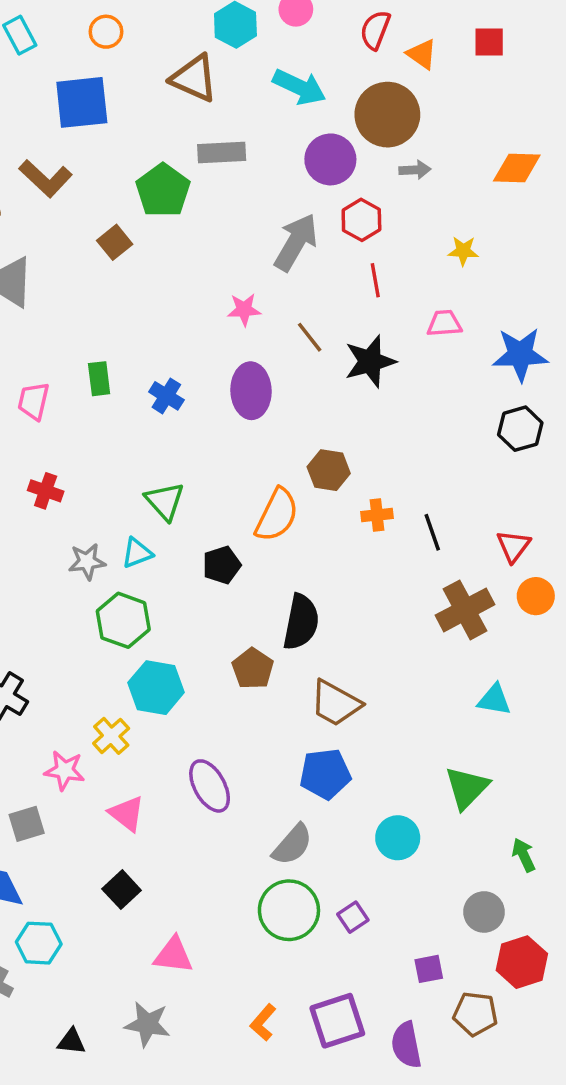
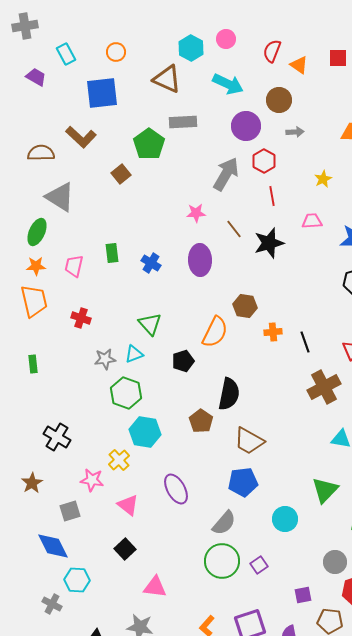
brown circle: (387, 115) -> (279, 100), size x0.7
yellow star: (463, 251) -> (323, 179), turned -30

